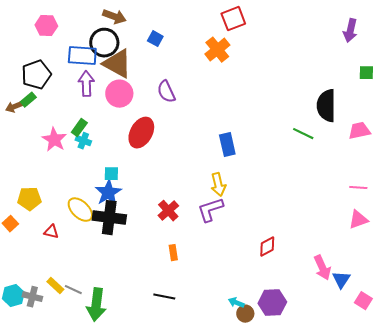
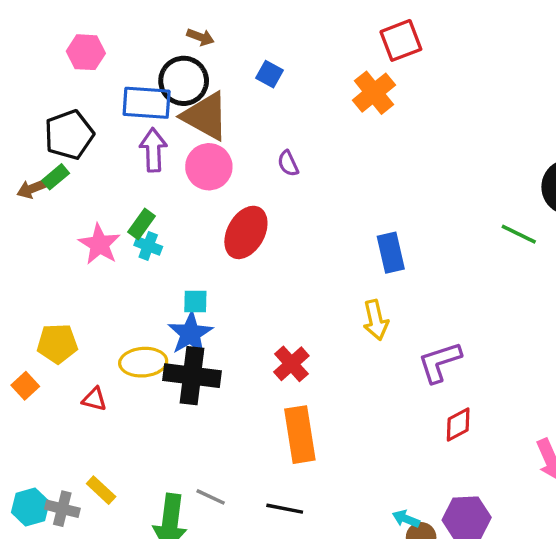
brown arrow: (114, 17) -> (200, 37), size x0.7
purple semicircle: (166, 92) -> (288, 163), size x0.7
yellow ellipse: (80, 210) -> (143, 362), turned -48
purple L-shape: (210, 210) -> (440, 362), moved
orange rectangle: (173, 253) -> (300, 435), size x2.0
gray line: (73, 290) -> (211, 497), moved

